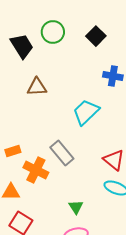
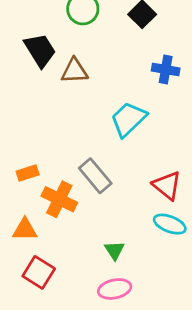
black trapezoid: (22, 46) -> (40, 50), moved
brown triangle: (37, 87) -> (75, 71), moved

